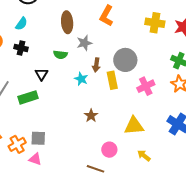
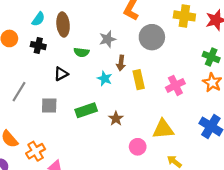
brown ellipse: (67, 22) -> (63, 24), moved
gray circle: (125, 60) -> (152, 37), moved
black triangle: (41, 74) -> (61, 74), turned 32
green rectangle: (28, 97) -> (86, 110), moved
gray square: (38, 138) -> (49, 105), moved
pink circle: (109, 150) -> (138, 147), moved

